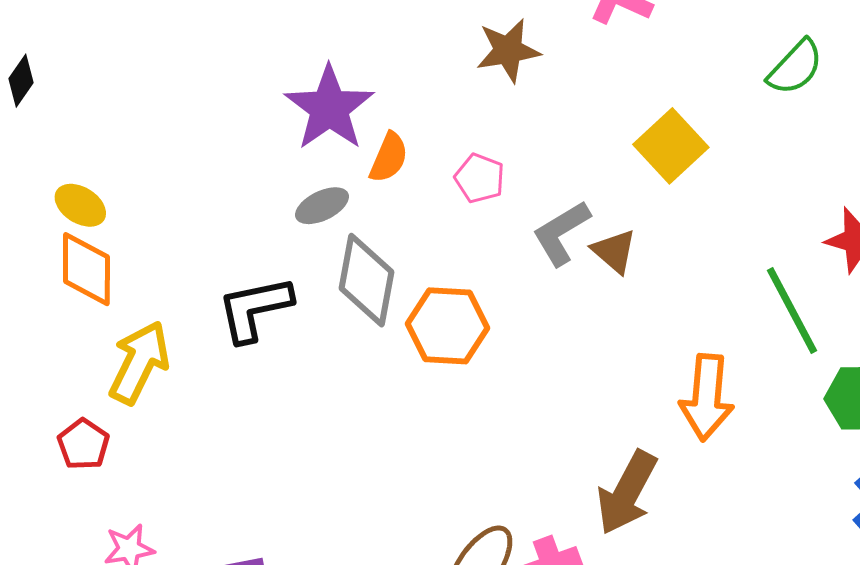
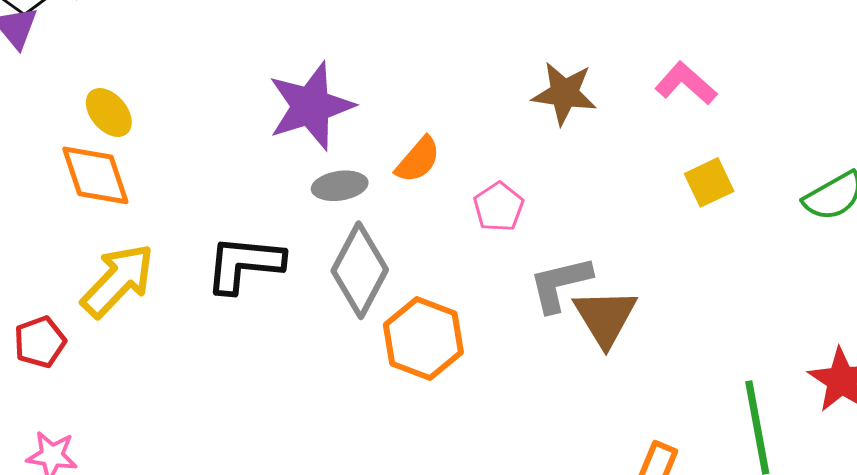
purple star: (329, 108) -> (311, 106), moved
yellow square: (671, 146) -> (709, 182), moved, size x0.7
brown triangle: (614, 251) -> (605, 317), size x1.4
orange diamond: (86, 269) -> (95, 175), turned -36

